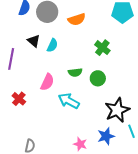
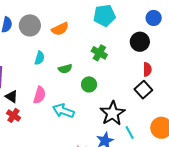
black triangle: (34, 41) -> (12, 97), moved
green cross: (102, 48) -> (99, 53), moved
green semicircle: (75, 72) -> (65, 69), moved

